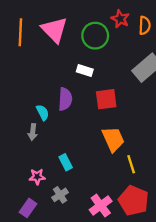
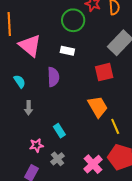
pink triangle: (54, 30) -> (30, 46), moved
red square: (106, 99) -> (104, 72), moved
cyan semicircle: (43, 112) -> (20, 81), moved

